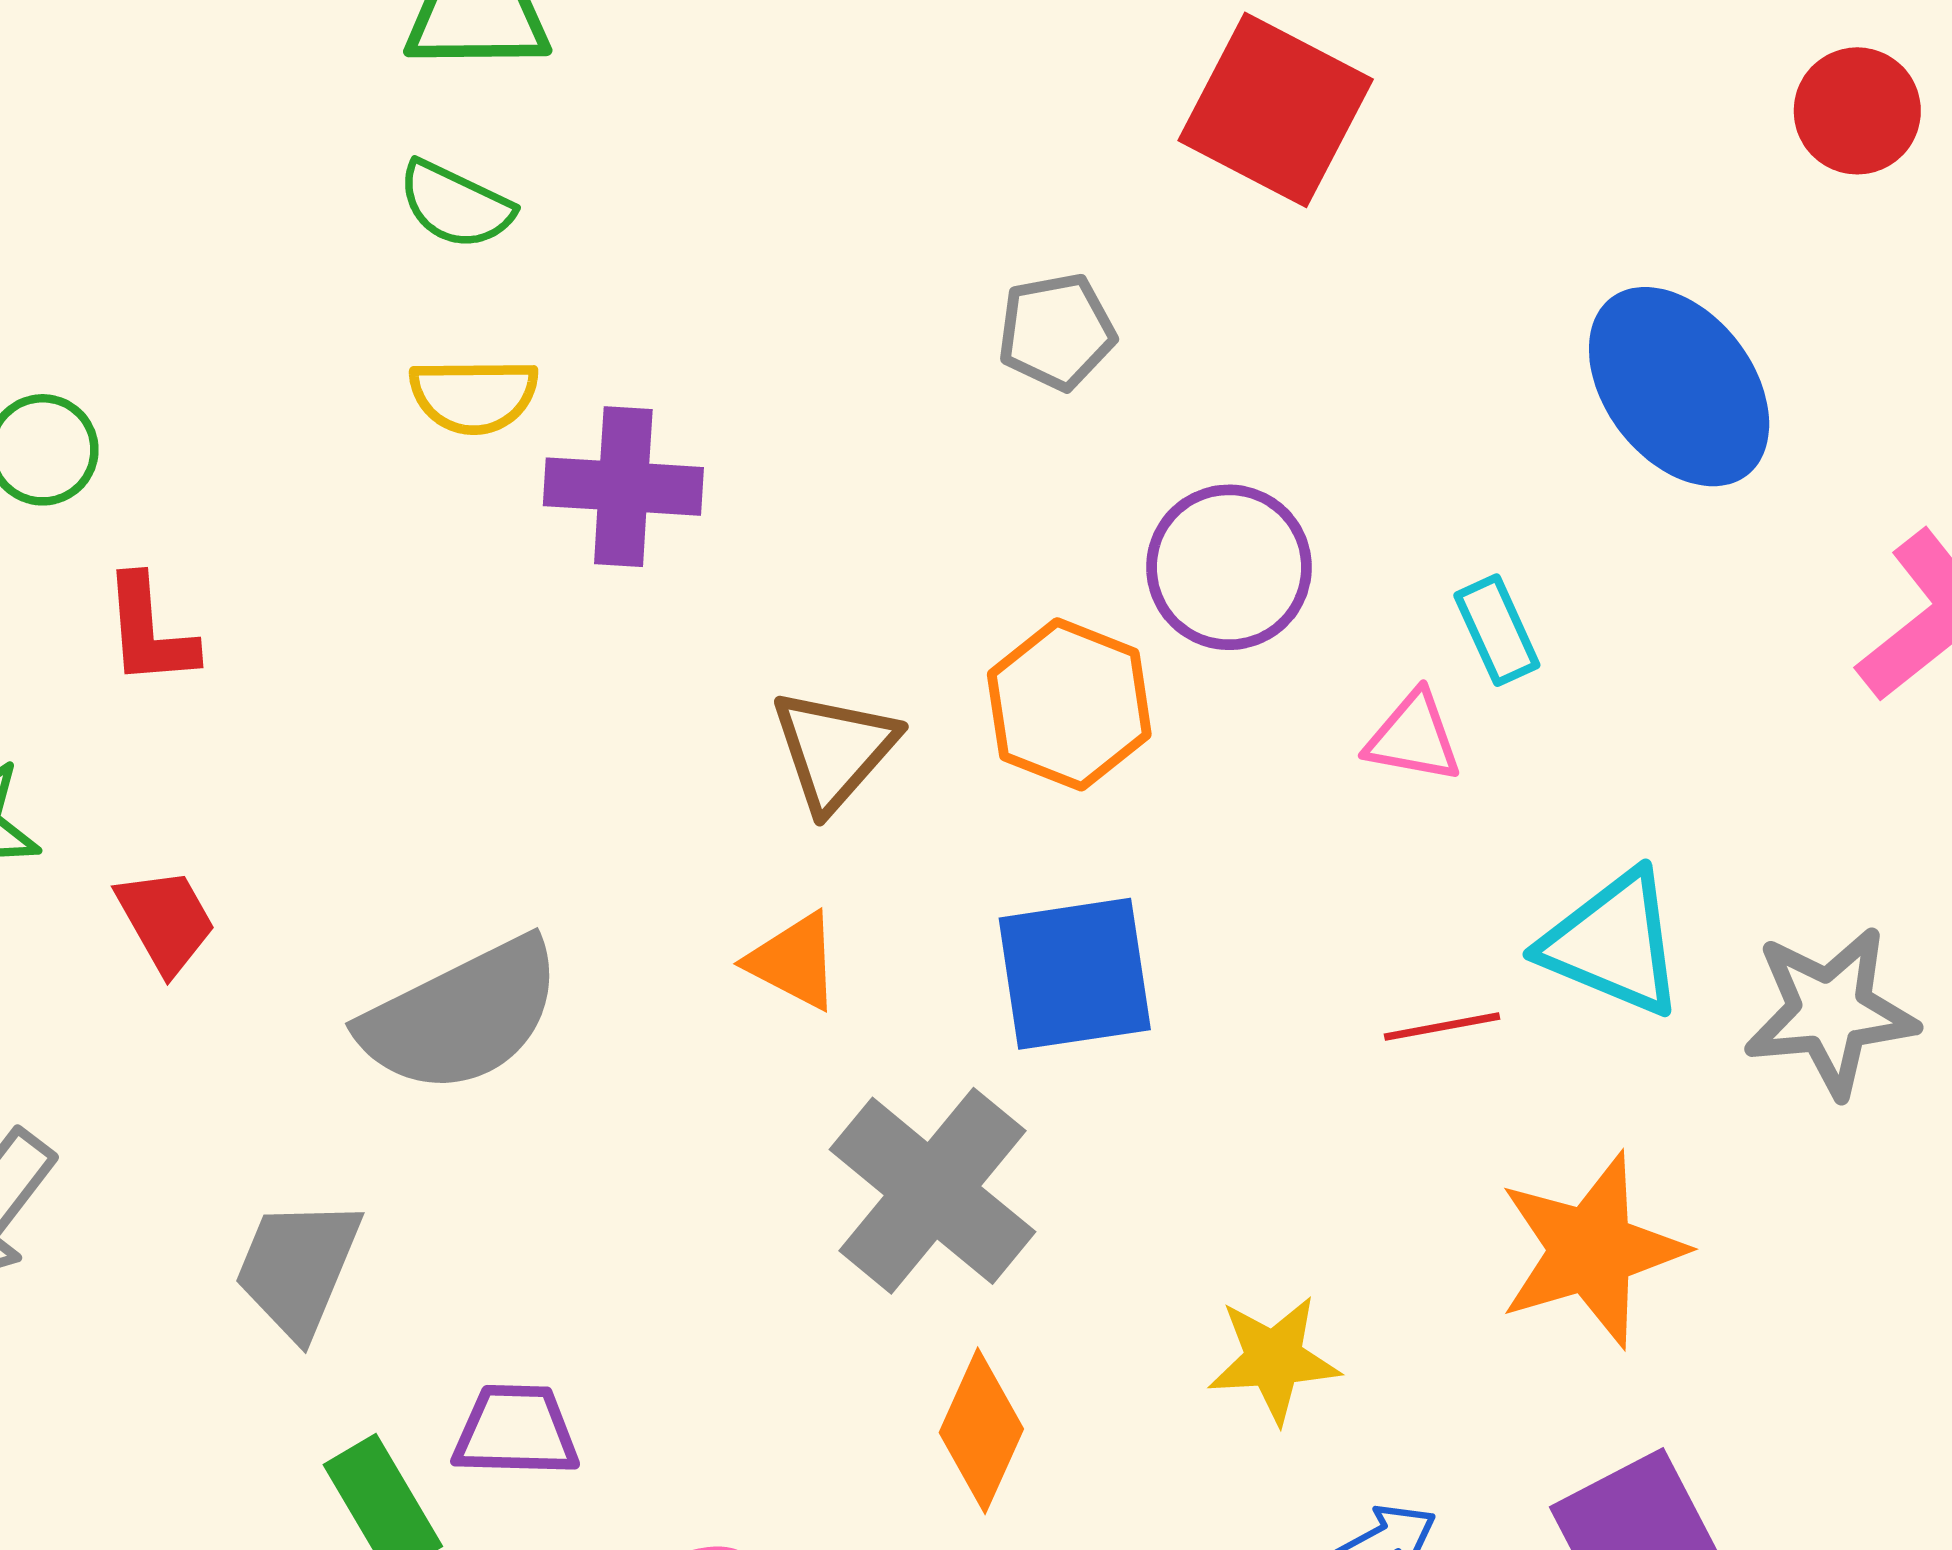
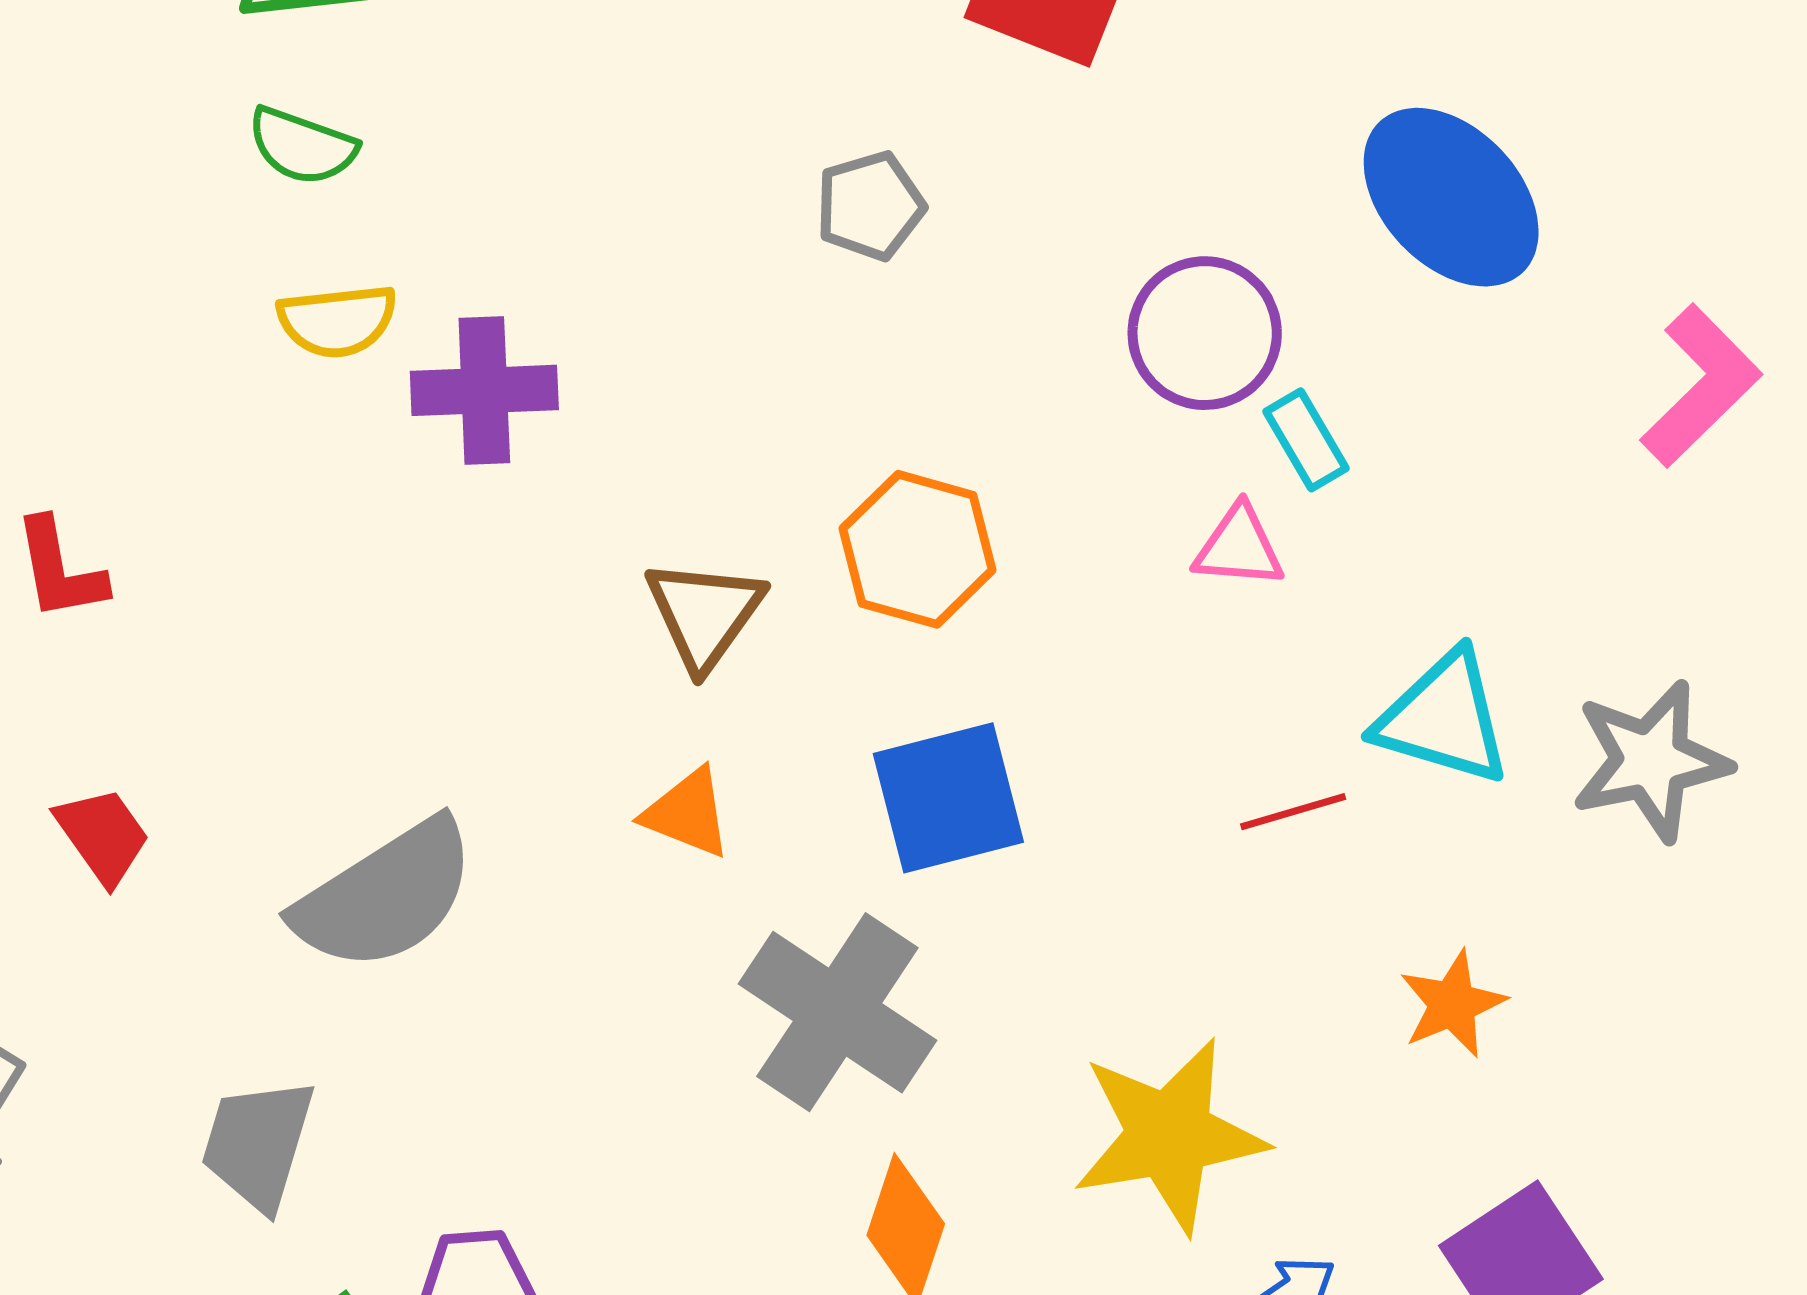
purple circle: (1229, 567) -> (1205, 333), moved
orange star: (1591, 1250) -> (1452, 1004), size x0.6
yellow star: (1274, 1359) -> (1169, 1135), size x1.6

